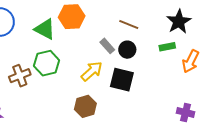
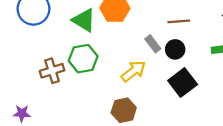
brown line: (129, 25) -> (179, 21), turned -30
black square: (122, 80) -> (183, 83), moved, turned 35

